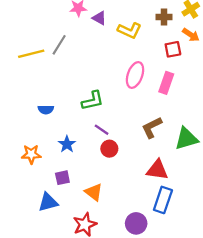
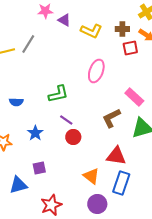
brown cross: (164, 17) -> (122, 29), moved
pink rectangle: (166, 83) -> (134, 97), moved, turned -66
purple square: (62, 178) -> (39, 168), moved
orange triangle: (94, 192) -> (91, 176), moved

